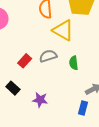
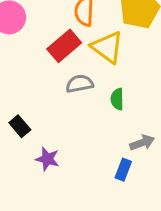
red rectangle: (25, 61) -> (64, 46), moved, size x1.5
purple star: (40, 100) -> (47, 159), moved

